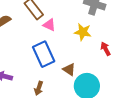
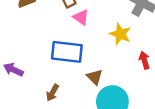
blue rectangle: (44, 54) -> (67, 52), turned -70

